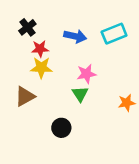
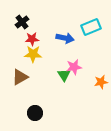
blue arrow: (75, 36) -> (65, 38), moved
pink star: (86, 74) -> (74, 67), moved
black circle: (61, 128) -> (35, 113), moved

